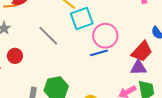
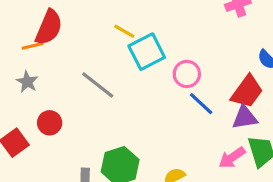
pink circle: (105, 36) -> (187, 74), size x0.7
blue line: (99, 53) -> (201, 104), moved, turned 66

